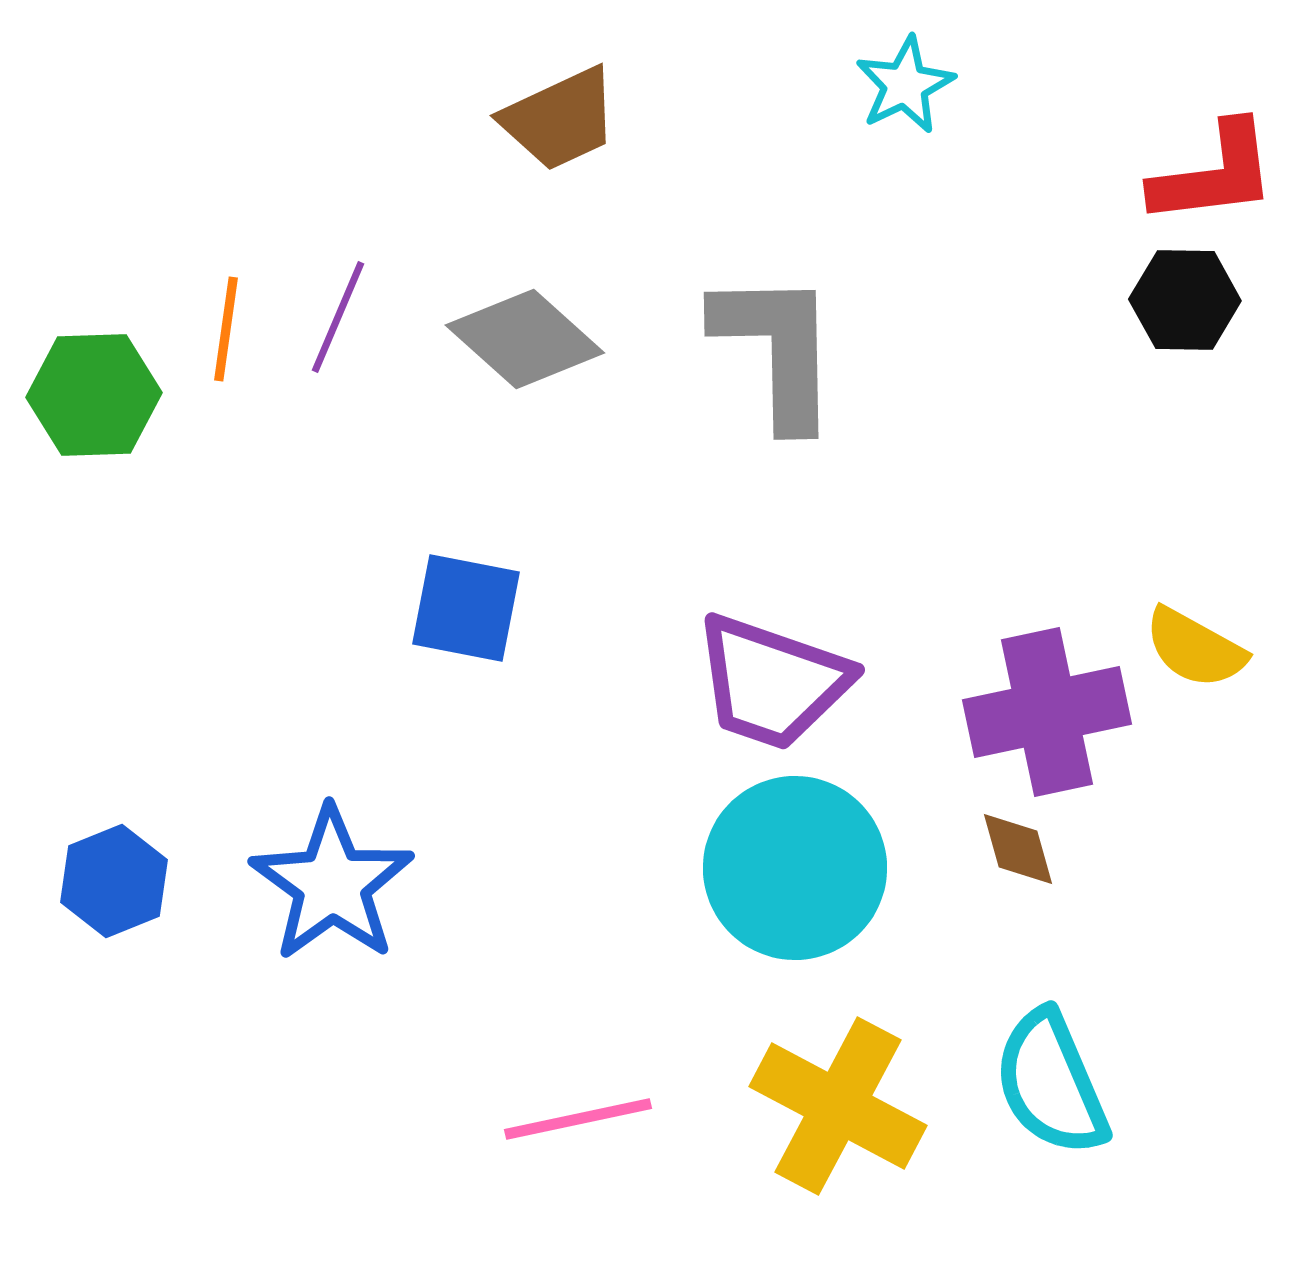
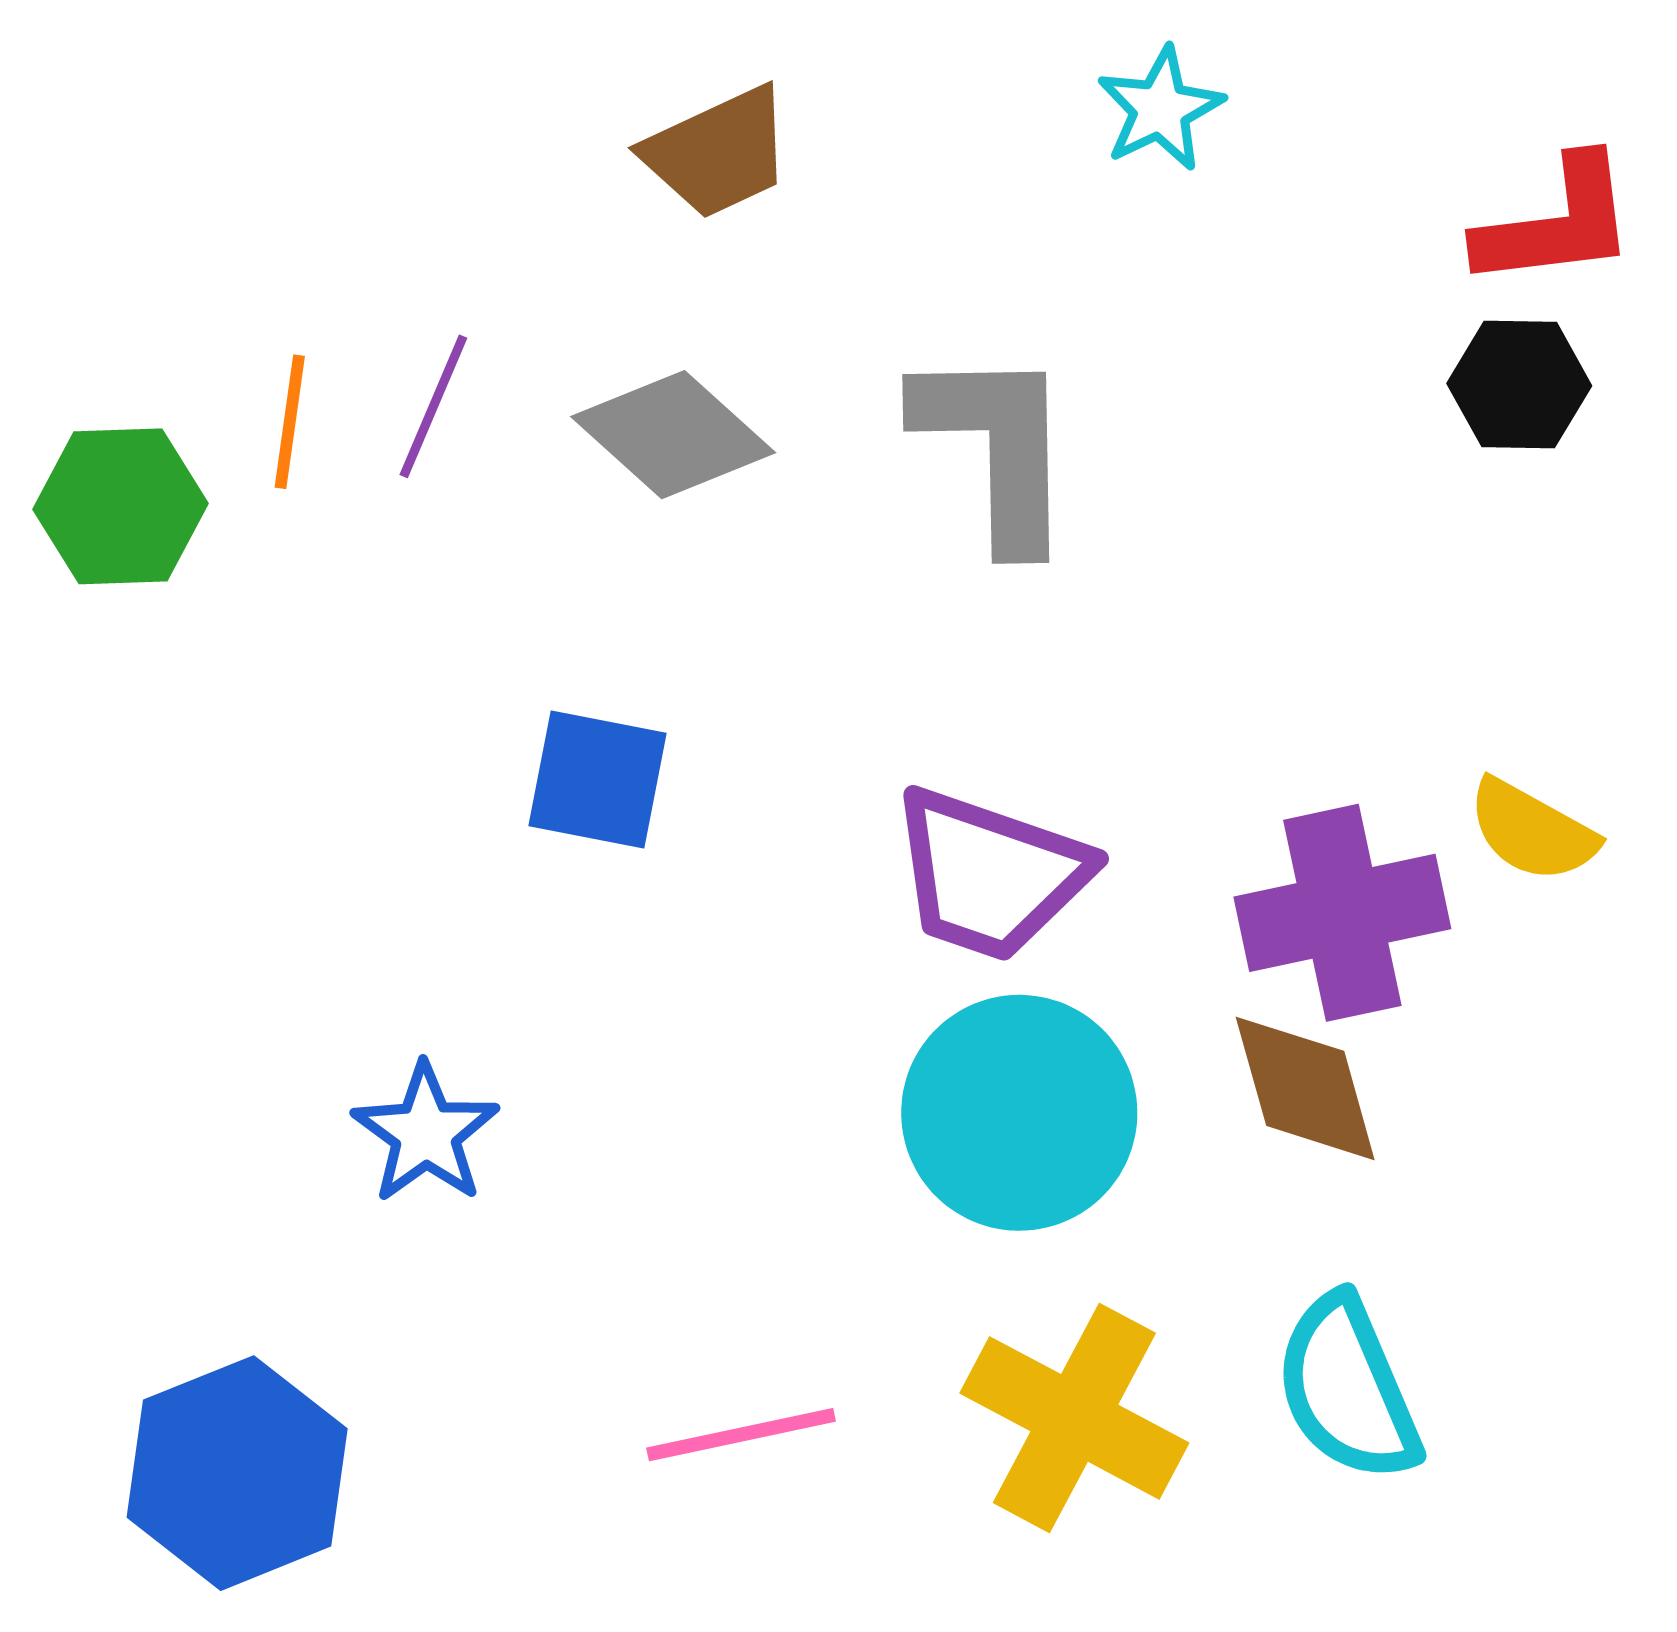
brown diamond: (1018, 849) -> (1305, 1088), size x1.6
blue hexagon: (114, 881) -> (237, 1473), moved, size x1.6
blue star: (332, 884) -> (426, 1133), size x0.7

